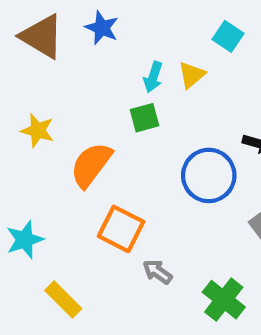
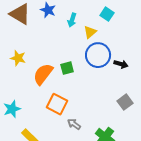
cyan arrow: (153, 77) -> (72, 20), moved
green square: (145, 118) -> (67, 68), moved
blue circle: (209, 175) -> (98, 55), moved

